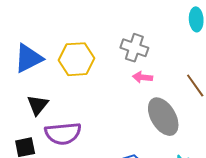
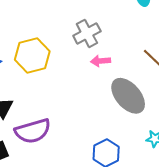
gray cross: (134, 48) -> (87, 33), turned -36

